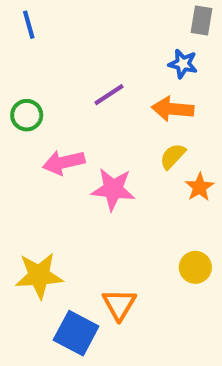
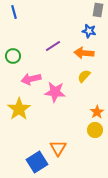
orange star: (199, 187) -> (97, 112), moved
yellow star: (39, 276) -> (19, 109), moved, turned -30
blue square: (76, 333) -> (37, 162), turned 30

